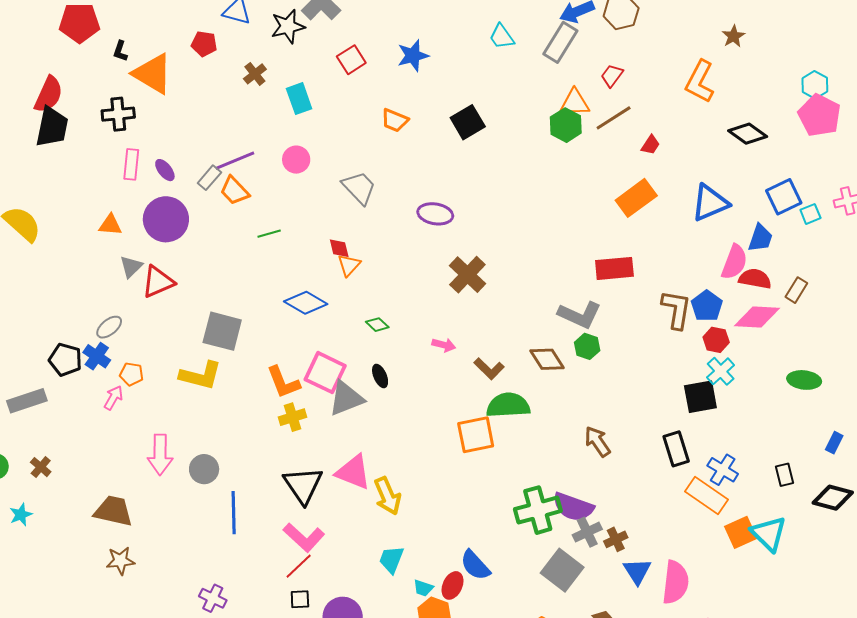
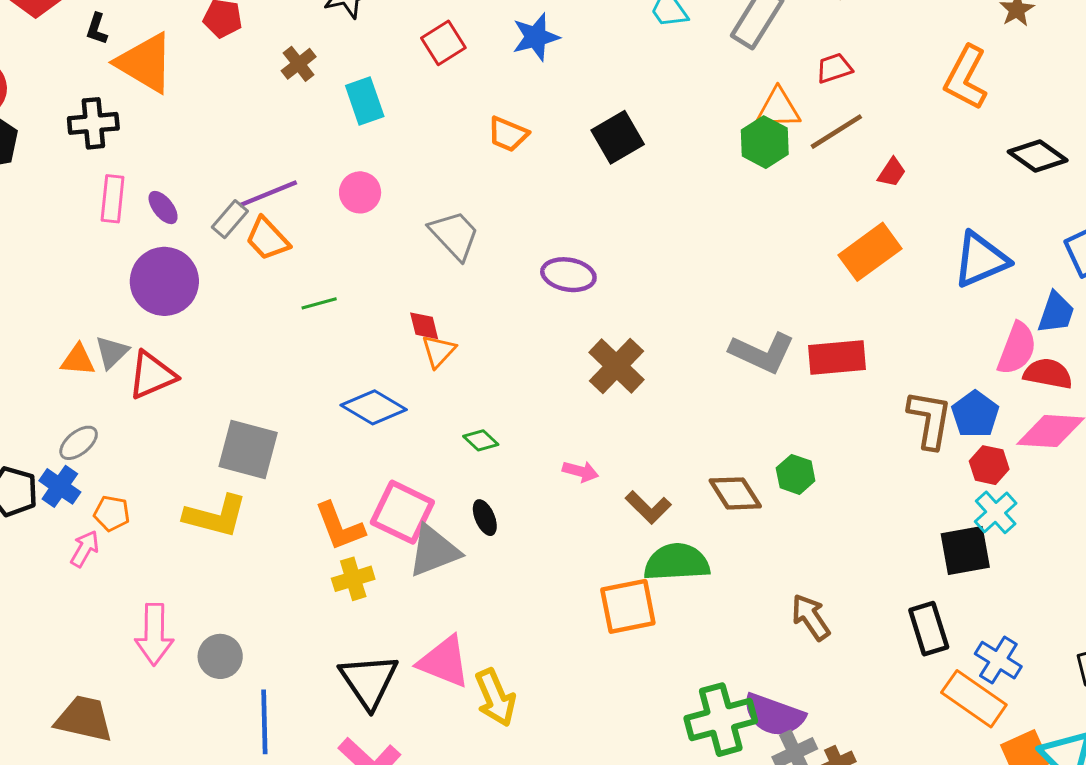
red trapezoid: (612, 76) -> (834, 68), turned 35
orange triangle: (110, 225) -> (78, 360), moved
gray L-shape: (580, 315) -> (762, 353), moved

